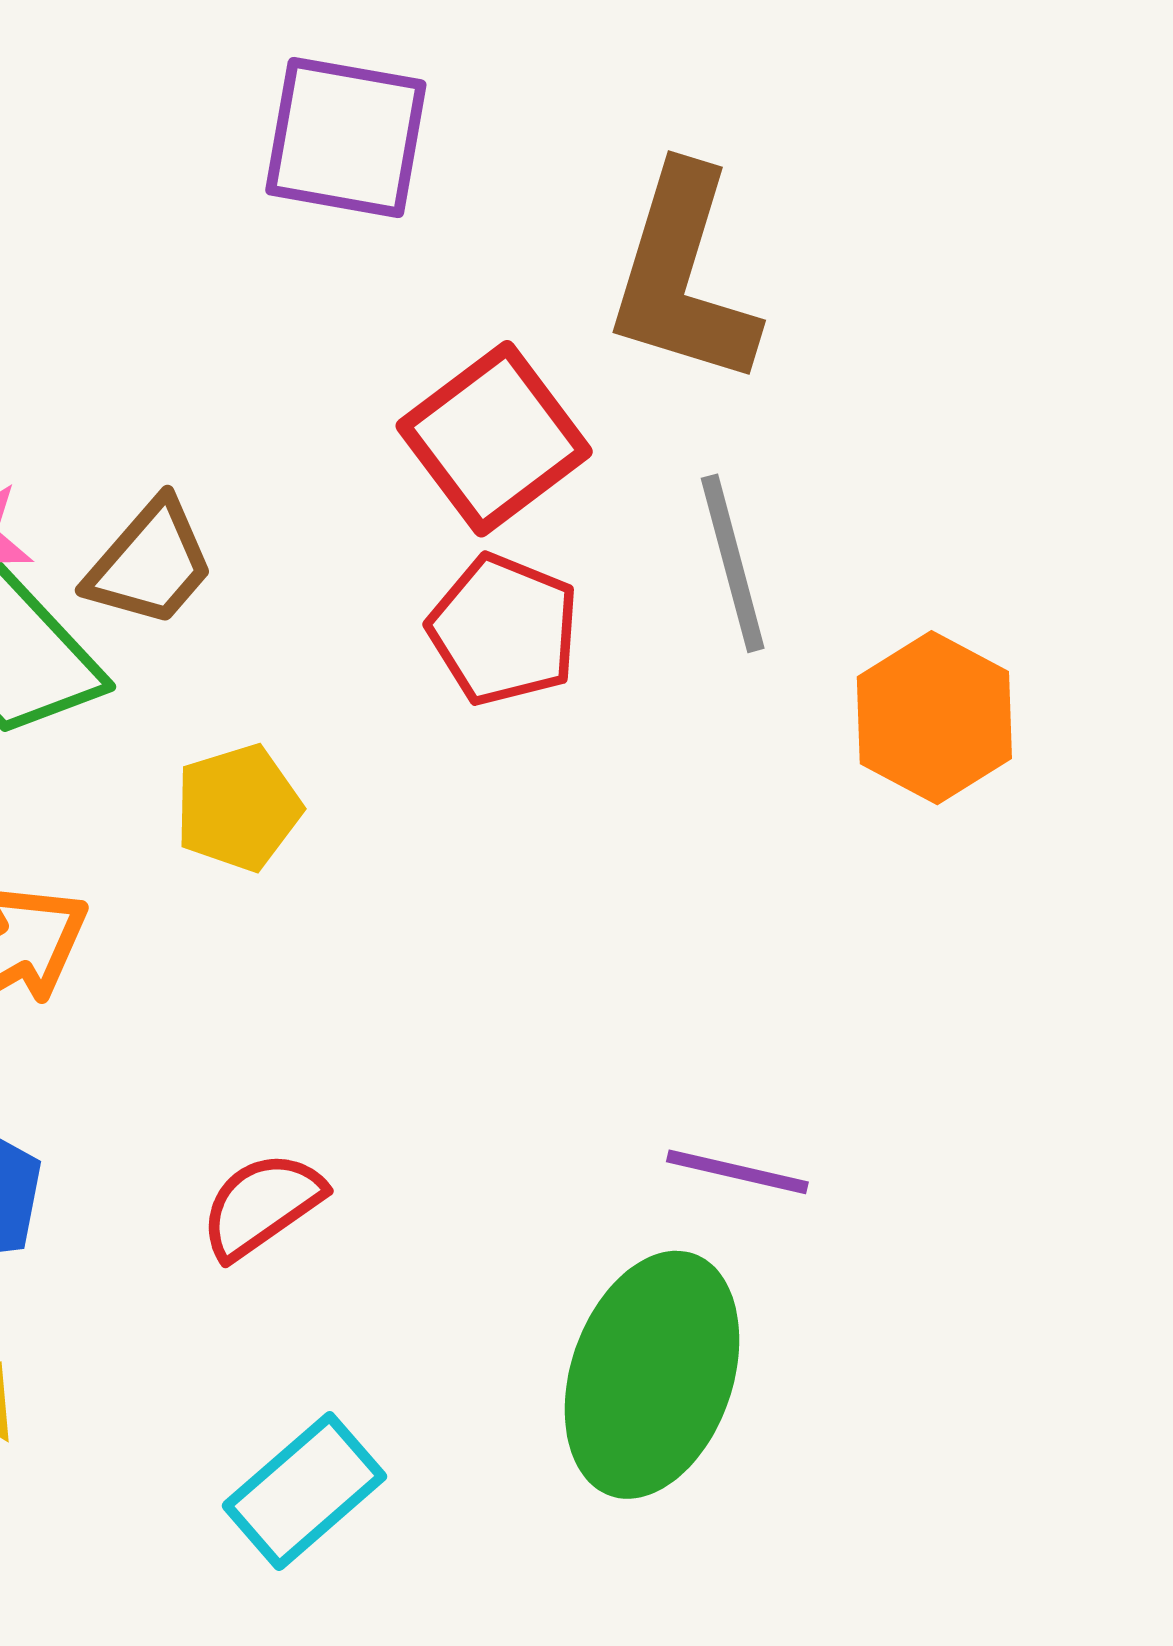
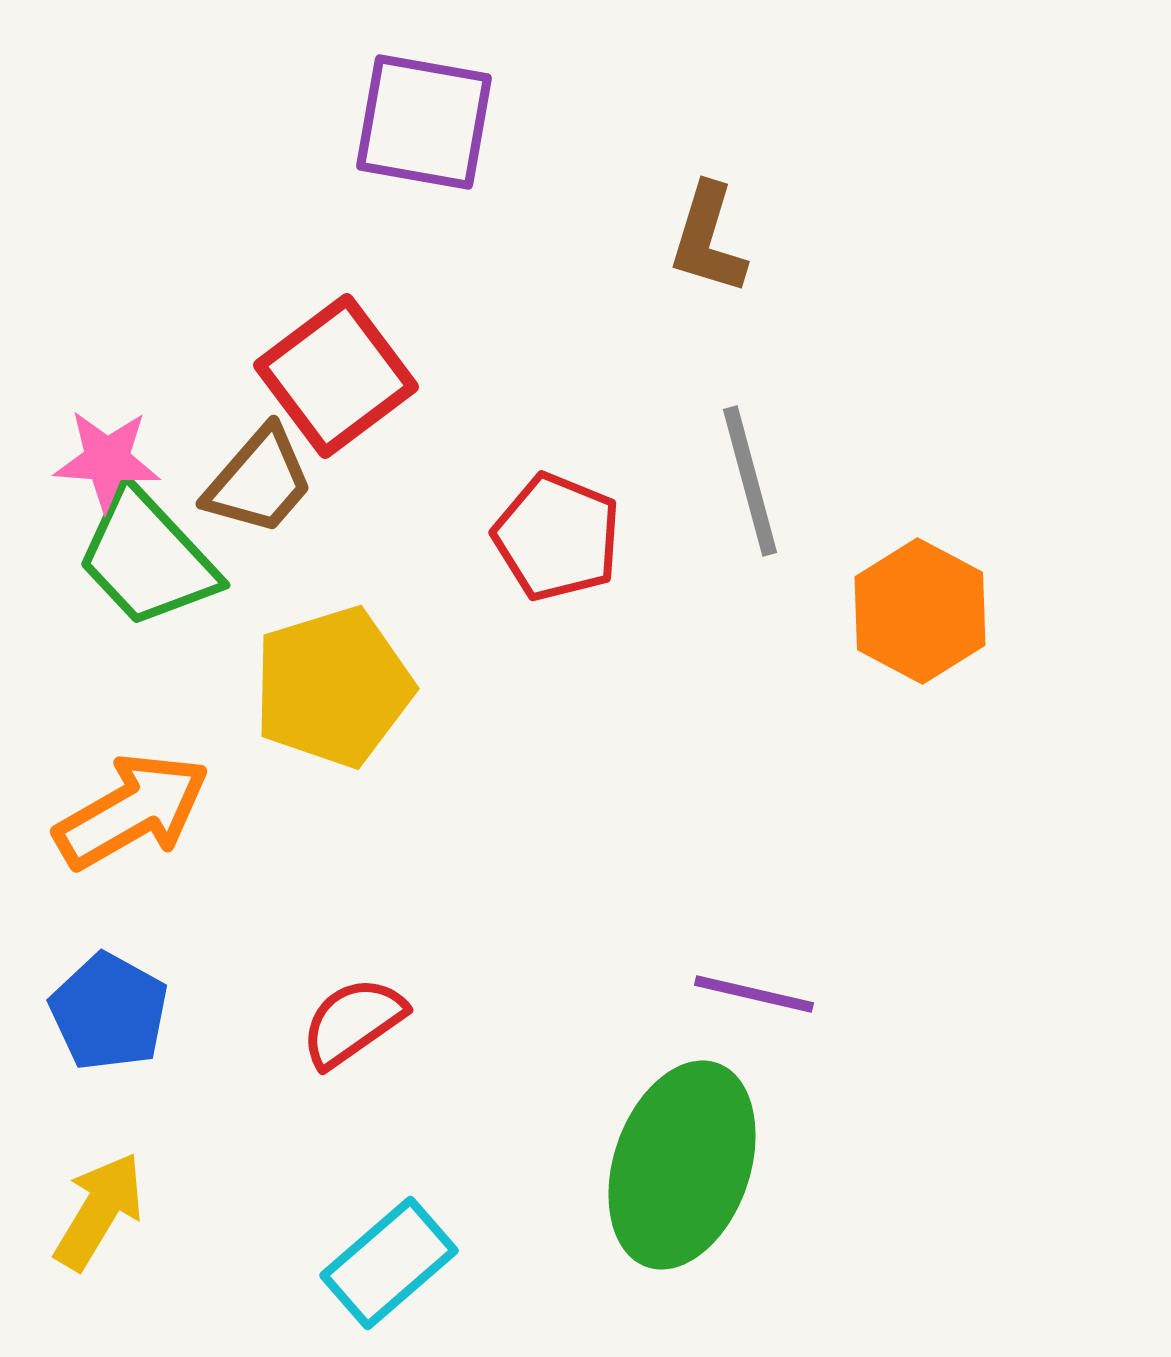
brown L-shape: (683, 276) -> (708, 239), size x0.6
red square: (494, 439) -> (336, 376), moved
yellow pentagon: (238, 808) -> (333, 687), size x1.5

